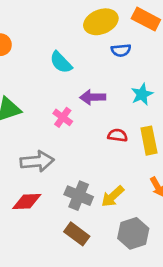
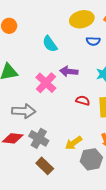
pink cross: (63, 117) -> (46, 83), size x1.5
gray cross: (79, 196) -> (39, 138), moved
gray hexagon: (133, 233) -> (91, 159), moved

